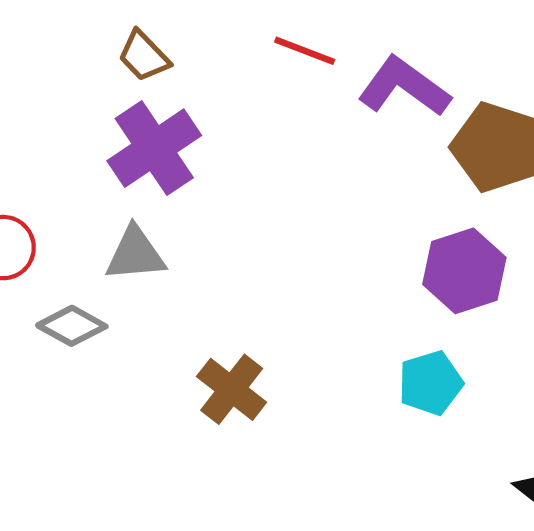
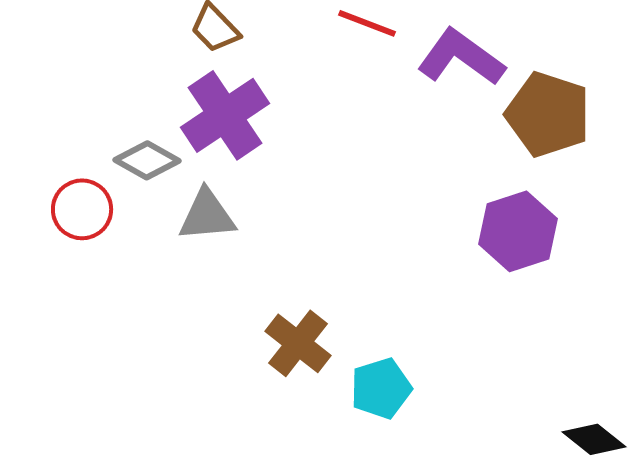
gray diamond: (72, 326) -> (147, 160), moved
cyan pentagon: (430, 383) -> (381, 388), moved

